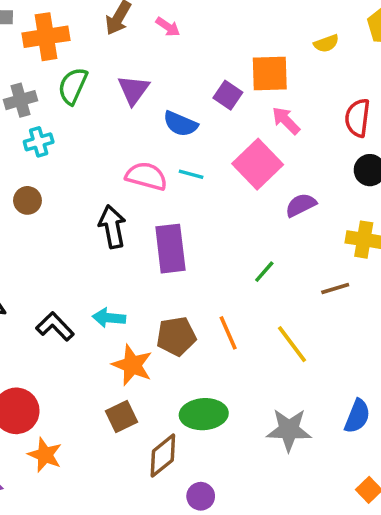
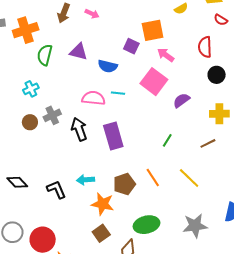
purple triangle: (133, 90) -> (79, 52), turned -42
gray cross: (20, 100) -> (52, 115), moved
black L-shape: (55, 327) -> (56, 189), turned 30

